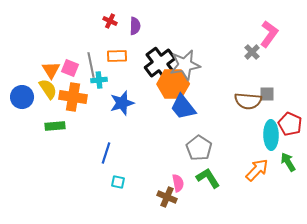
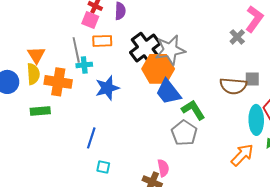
pink square: (70, 68) -> (90, 20), moved
yellow semicircle: (48, 89) -> (33, 74), turned 30
green L-shape: (208, 178) -> (193, 110), moved

